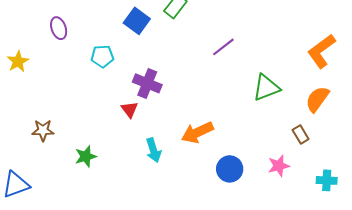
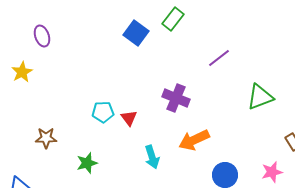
purple ellipse: (59, 28) -> (42, 36), moved
cyan pentagon: (102, 56) -> (103, 112), moved
purple cross: (147, 83) -> (176, 98), moved

